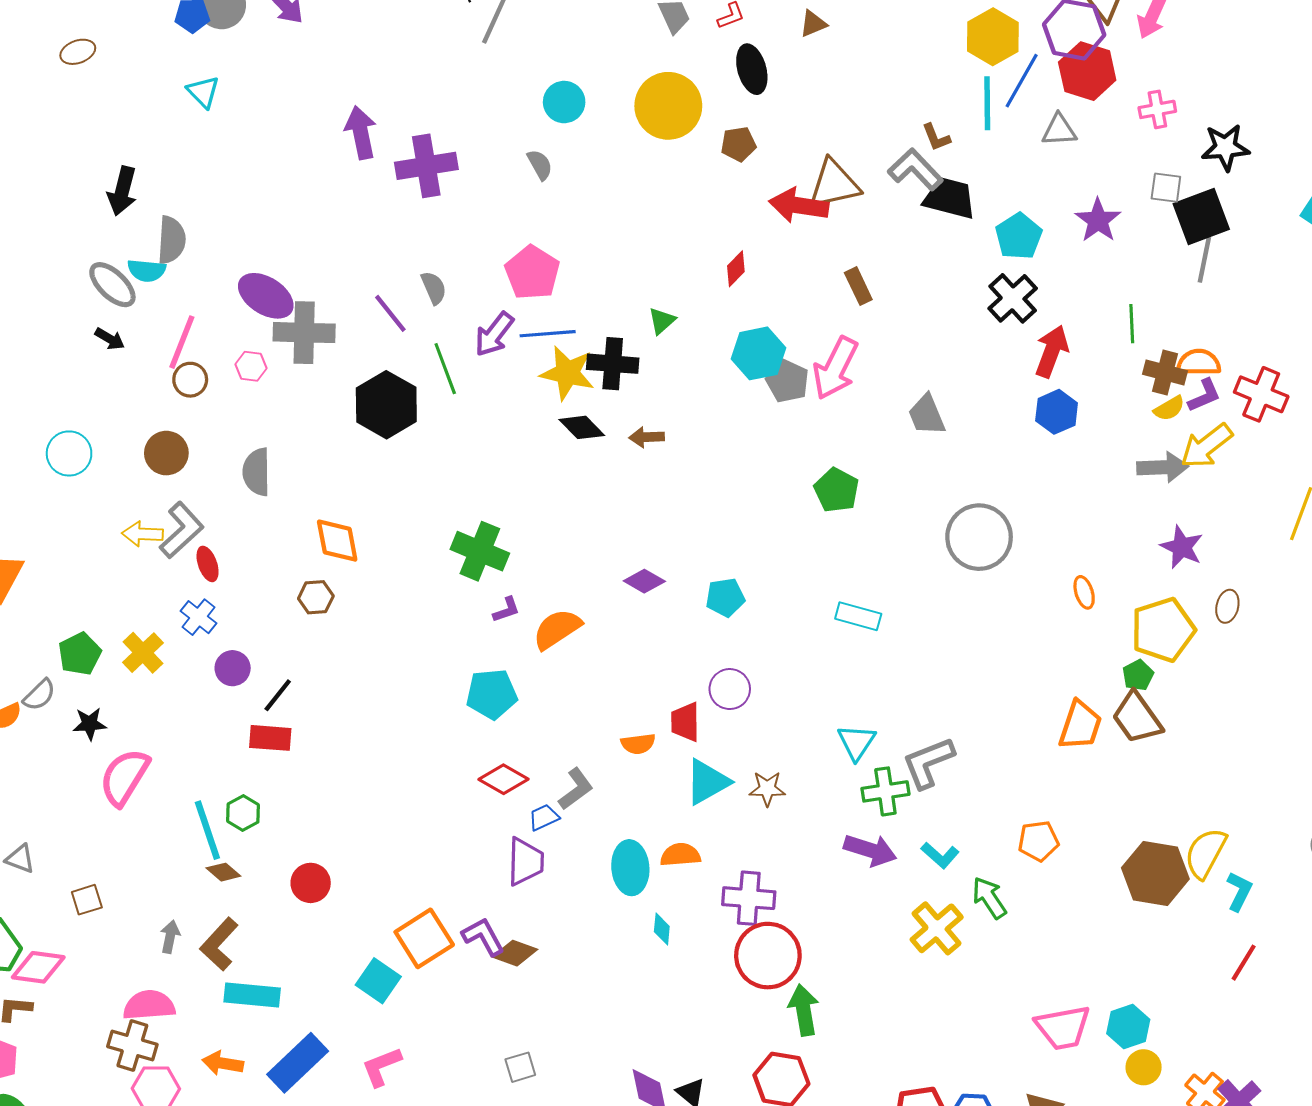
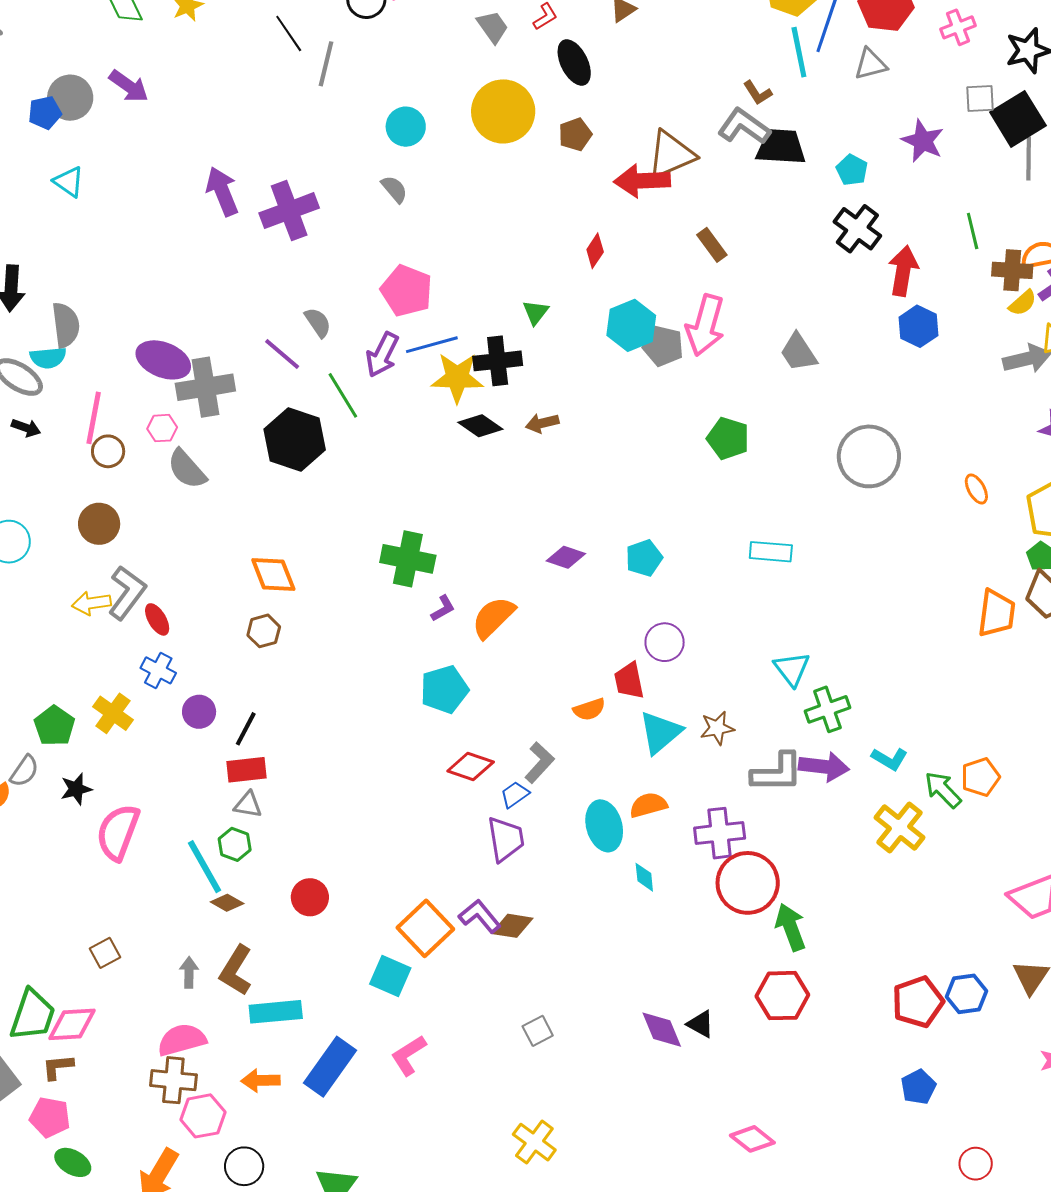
cyan pentagon: (1019, 236) -> (852, 170), size x0.7
gray semicircle: (257, 472) -> (187, 469), moved, turned -30
gray L-shape: (928, 763) -> (777, 773), moved, turned -148
orange pentagon: (1038, 841) -> (980, 777), moved
gray triangle: (20, 859) -> (248, 805), moved

